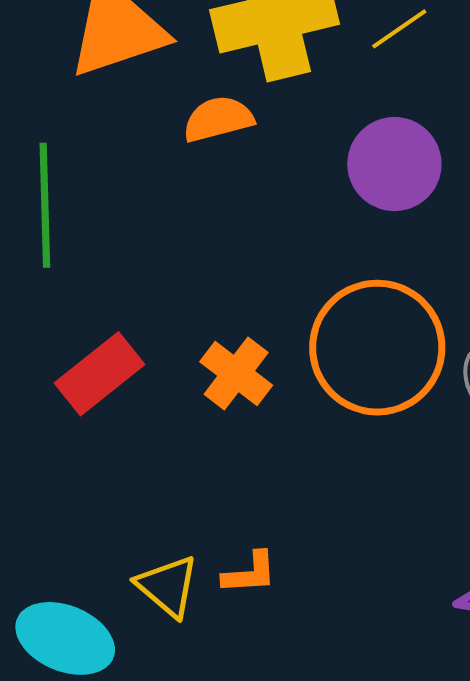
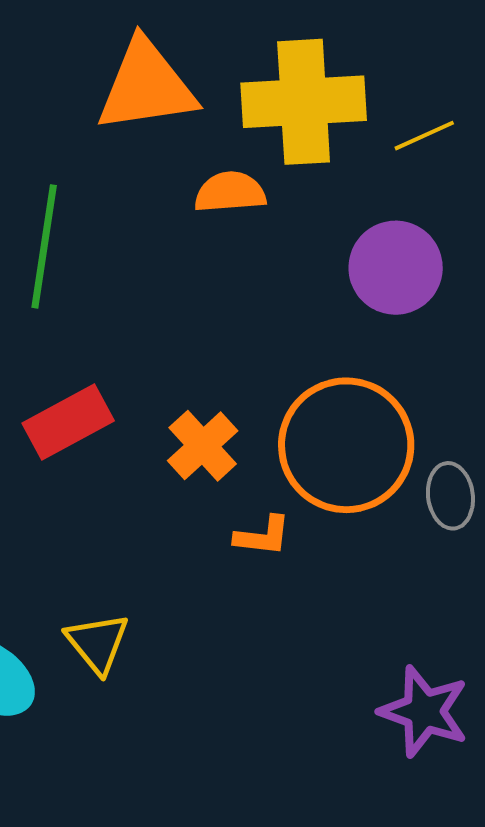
orange L-shape: (250, 573) -> (263, 536), moved

